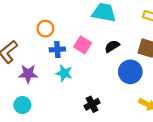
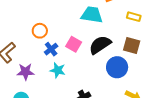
black semicircle: (112, 46) -> (100, 45), size x1.6
blue cross: (57, 49) -> (51, 49), turned -32

